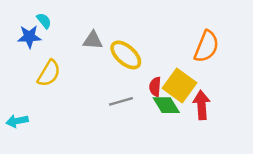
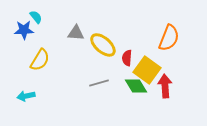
red semicircle: (155, 87) -> (127, 58), moved
cyan arrow: (17, 121) -> (26, 96), moved

